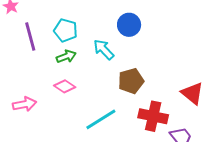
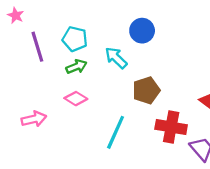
cyan line: (101, 119) -> (116, 132), turned -32

